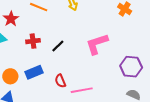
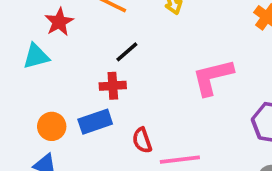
red cross: (33, 41) -> (113, 86), moved
black line: (58, 46) -> (127, 52), moved

